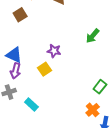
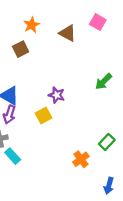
cyan rectangle: (31, 104) -> (13, 156), moved
orange cross: (93, 110) -> (81, 159), moved

